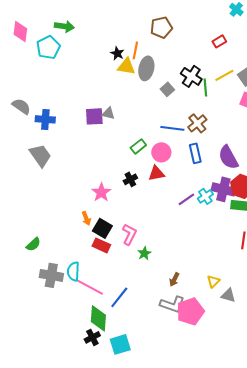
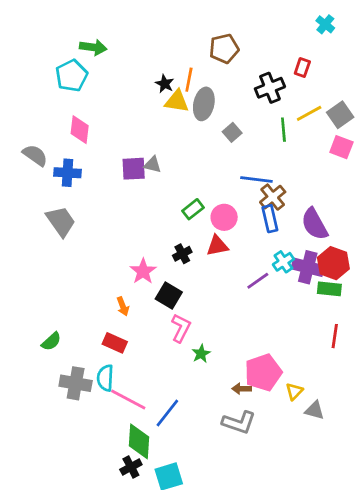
pink diamond: (20, 31) -> (80, 130), moved
red rectangle: (219, 41) -> (302, 67), turned -40
black cross: (191, 76) -> (270, 88), moved, turned 35
brown cross: (197, 123) -> (273, 197), moved
blue line: (172, 128) -> (256, 180), moved
cyan cross: (205, 196) -> (283, 262), moved
black square: (102, 228) -> (169, 296), moved
red rectangle: (101, 245) -> (115, 343), moved
brown arrow: (174, 279) -> (242, 389), turned 64
pink pentagon: (190, 311) -> (263, 373), moved

